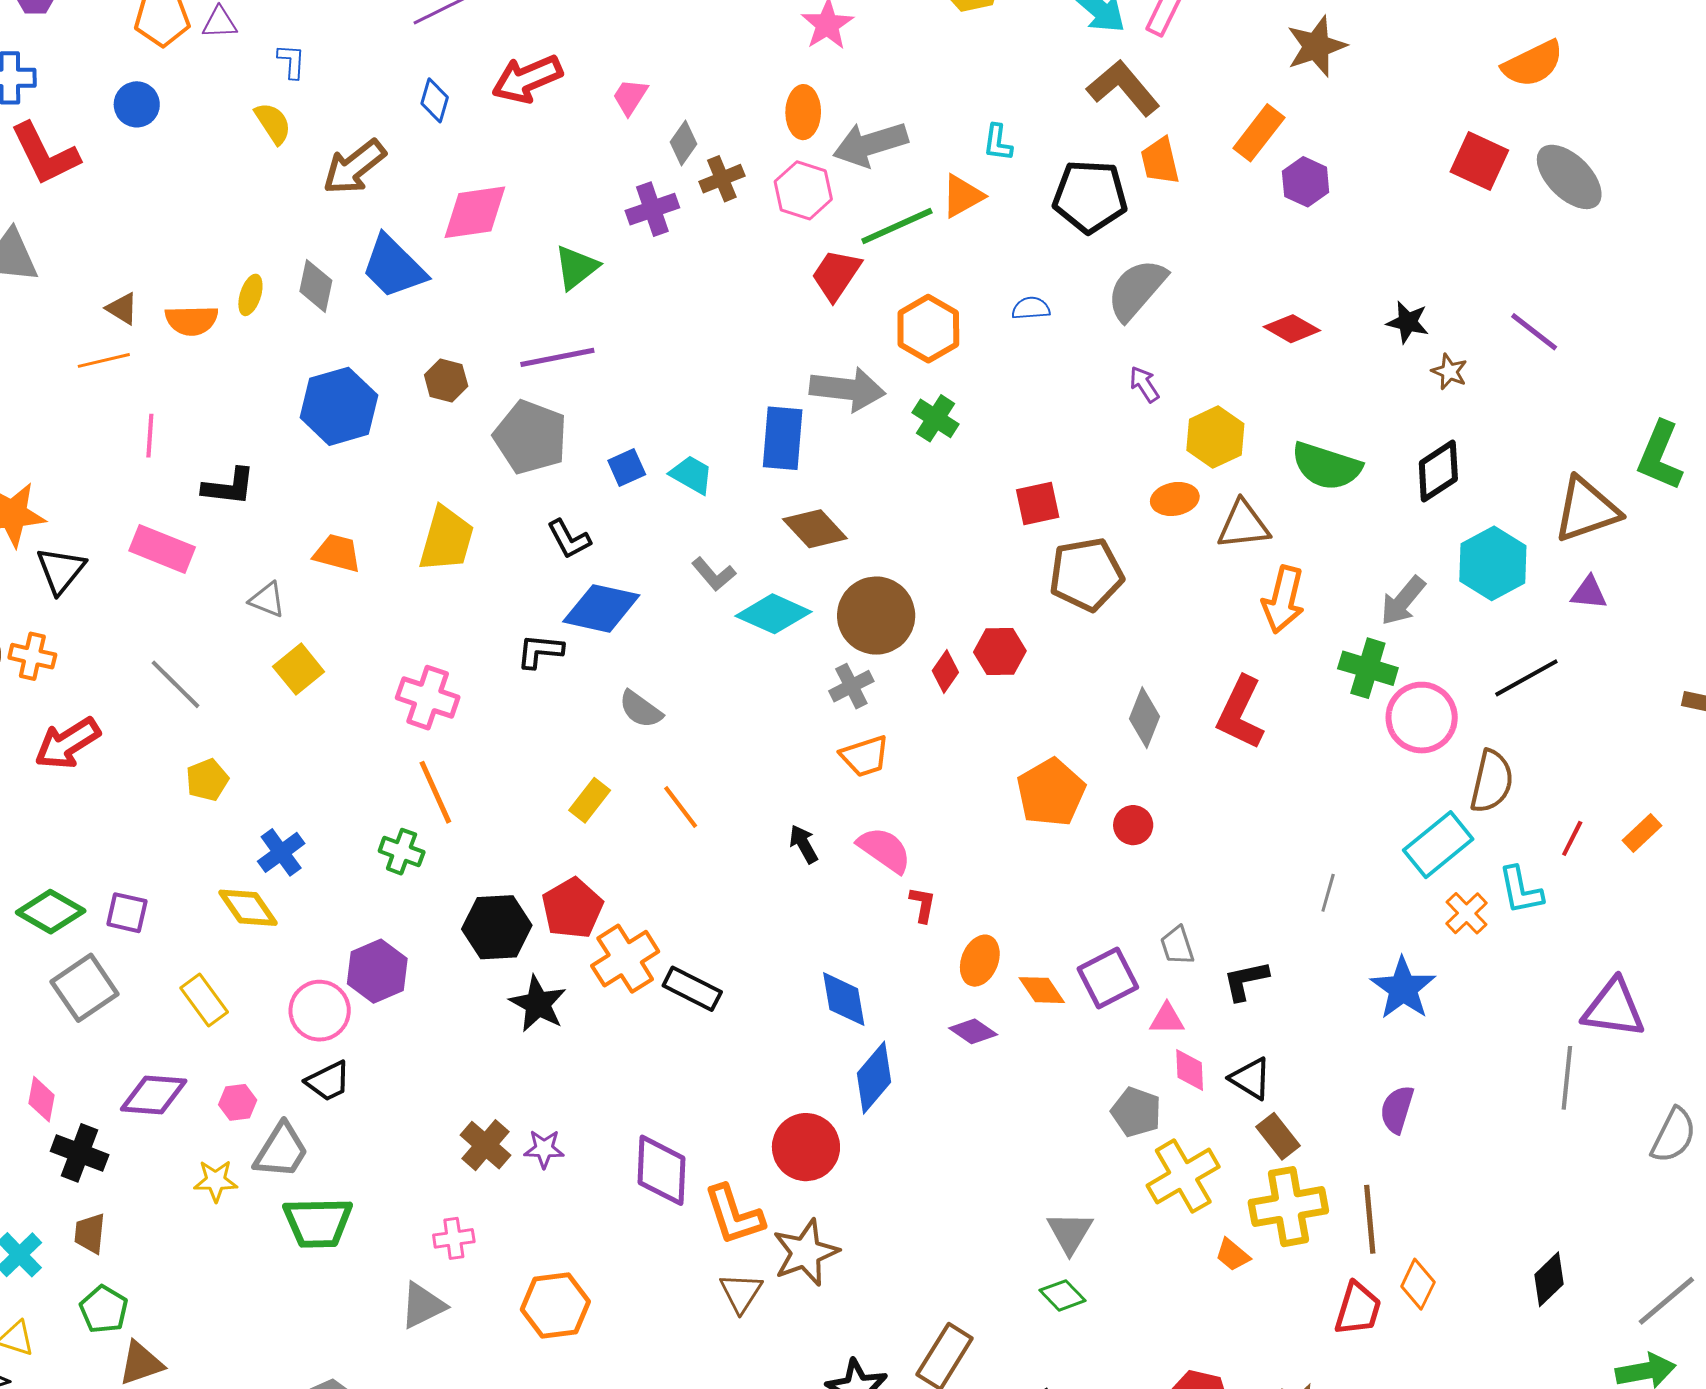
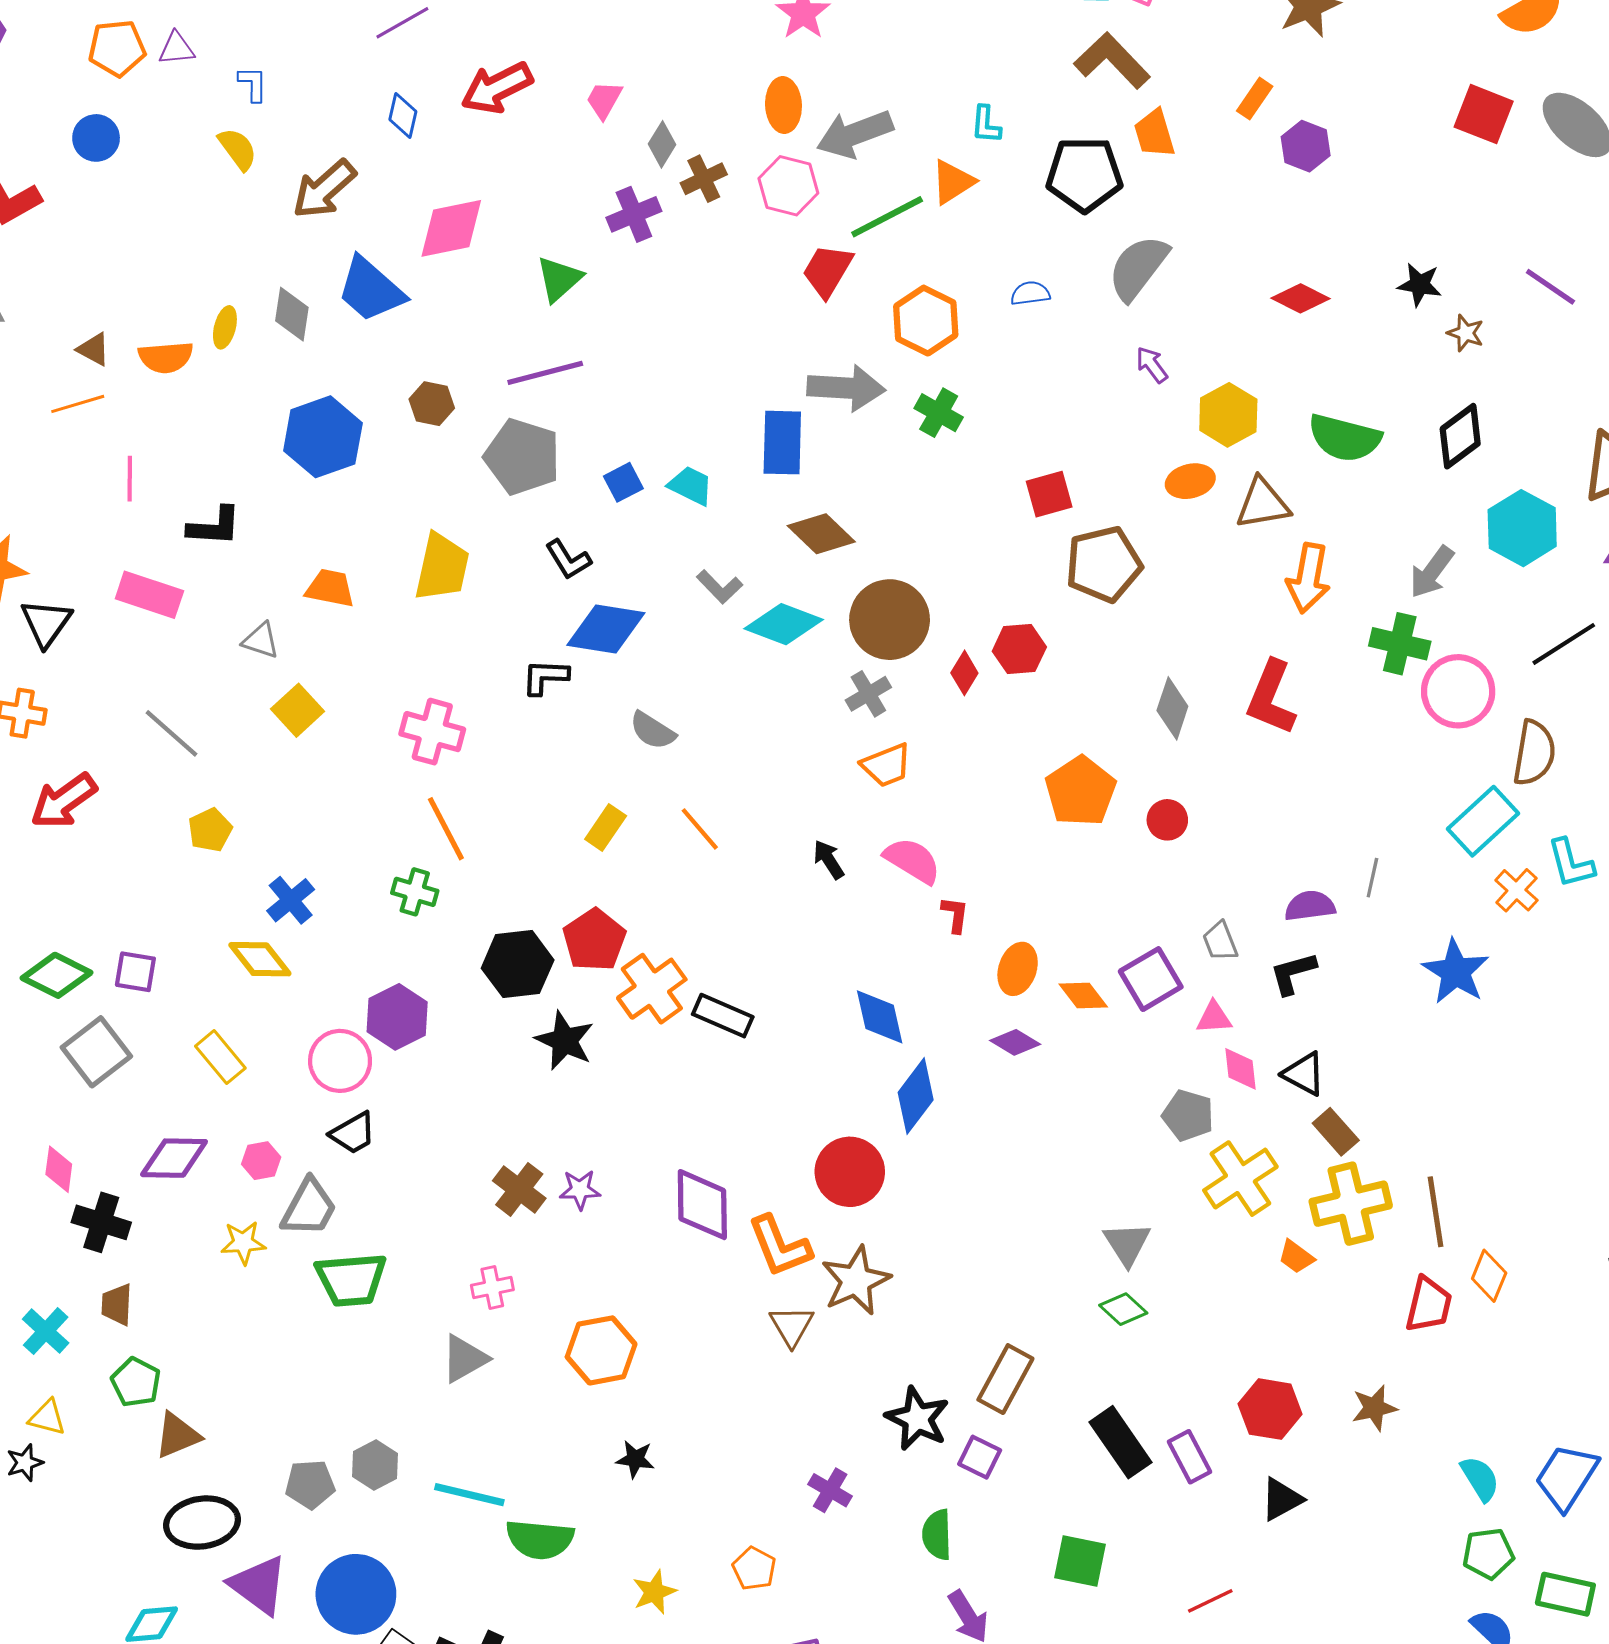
orange rectangle: (1259, 133) -> (1255, 99), size x0.7
purple semicircle: (1397, 1109) -> (1310, 906), moved, turned 69

